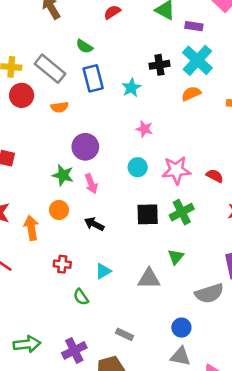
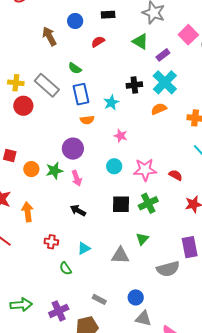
purple rectangle: (194, 26) -> (163, 55), turned -48
orange semicircle: (60, 107) -> (87, 120), moved
green star: (63, 175) -> (54, 171), turned -30
orange circle: (59, 210) -> (31, 169), moved
blue circle: (181, 328) -> (136, 297), moved

